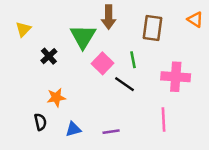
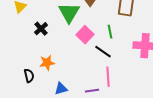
pink line: (163, 119) -> (108, 77), moved
black semicircle: (40, 122) -> (29, 76), moved

